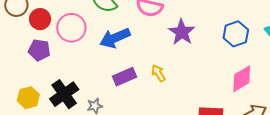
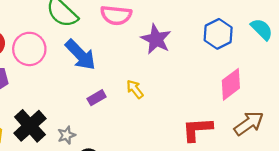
blue arrow: (115, 38) -> (80, 55), turned -104
purple rectangle: (125, 77) -> (97, 98), size x0.7

